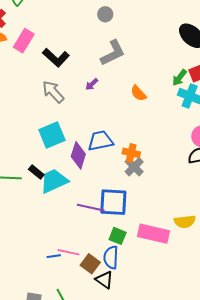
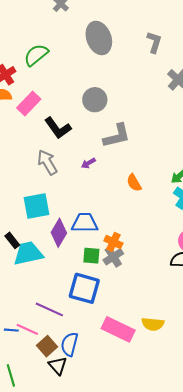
gray circle: (105, 14) -> (95, 100), moved, size x1.5
purple line: (91, 208) -> (49, 309), moved
green square: (118, 236) -> (91, 256), moved, turned -30

